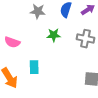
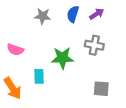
green star: (54, 35) -> (62, 58), moved, size x1.5

